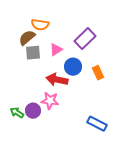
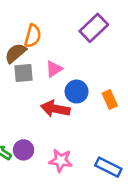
orange semicircle: (40, 25) -> (33, 36), turned -84
purple rectangle: (85, 39) -> (94, 28), moved
pink star: (50, 101) -> (61, 161), moved

